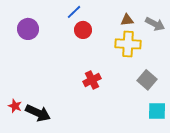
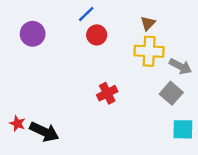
brown triangle: (127, 20) -> (148, 23), turned -40
gray arrow: (155, 24) -> (181, 66), moved

